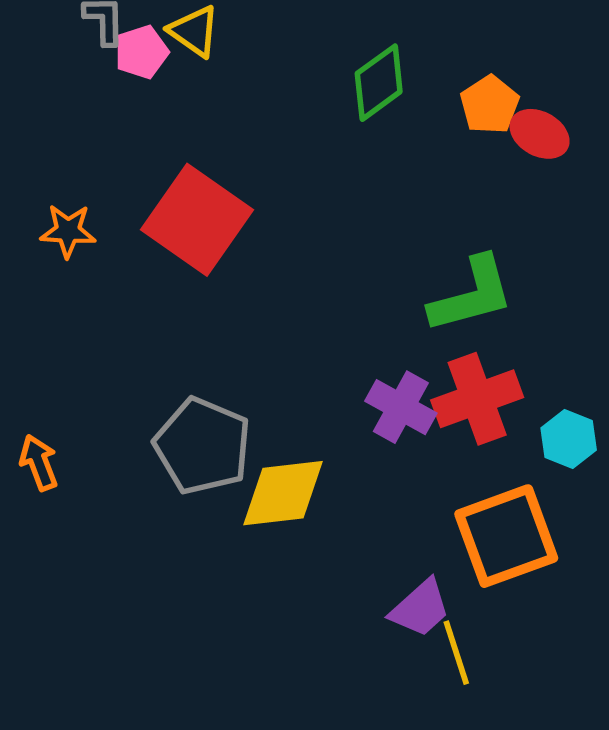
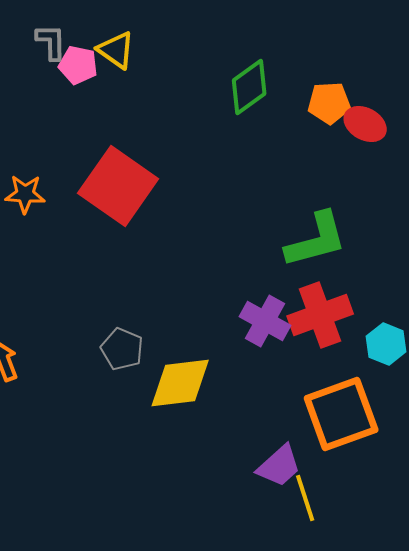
pink pentagon: (141, 52) -> (78, 65), turned 30
orange pentagon: (490, 105) -> (329, 103), turned 30
gray pentagon: (203, 446) -> (122, 349), size x0.6

